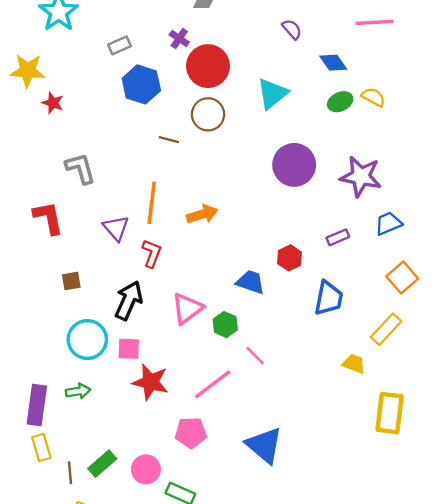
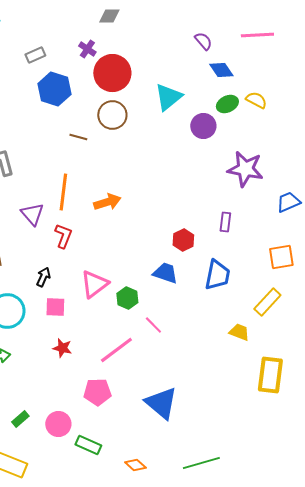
purple semicircle: (292, 29) -> (203, 41), moved
purple circle: (294, 165) -> (203, 126), moved, size x0.7
blue trapezoid: (388, 223) -> (288, 202), moved
purple rectangle: (338, 237) -> (225, 222), turned -60
orange square: (402, 277) -> (281, 257), turned 32
blue trapezoid: (250, 282) -> (165, 273), moved
black arrow: (129, 300) -> (43, 277), size x0.6
pink square: (129, 349) -> (55, 307), moved
red star: (151, 382) -> (62, 348), size x0.6
green rectangle: (102, 464) -> (20, 419), size x0.7

